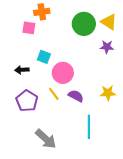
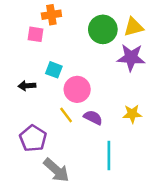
yellow triangle: (109, 22) -> (133, 27), turned -48
purple star: (107, 47) -> (131, 58), size x1.6
purple pentagon: (27, 101) -> (33, 138), moved

